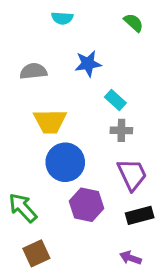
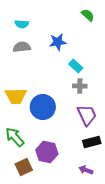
cyan semicircle: (62, 18) -> (22, 24), moved
yellow trapezoid: (50, 121) -> (16, 96), moved
purple hexagon: (86, 205) -> (47, 152), moved

